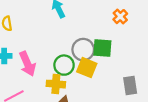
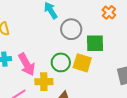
gray circle: (83, 50) -> (71, 29), moved
yellow cross: (56, 84) -> (44, 82), moved

